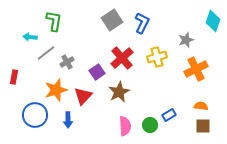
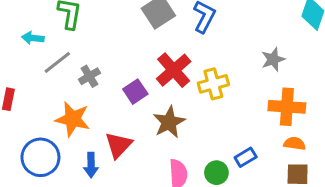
gray star: (186, 40) -> (273, 59), moved
yellow cross: (157, 57) -> (213, 84), moved
orange cross: (196, 69) -> (287, 107), moved, turned 30
orange star: (56, 90) -> (73, 119), turned 30
red triangle: (83, 96) -> (119, 145), moved

